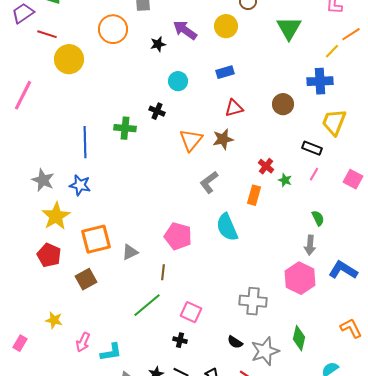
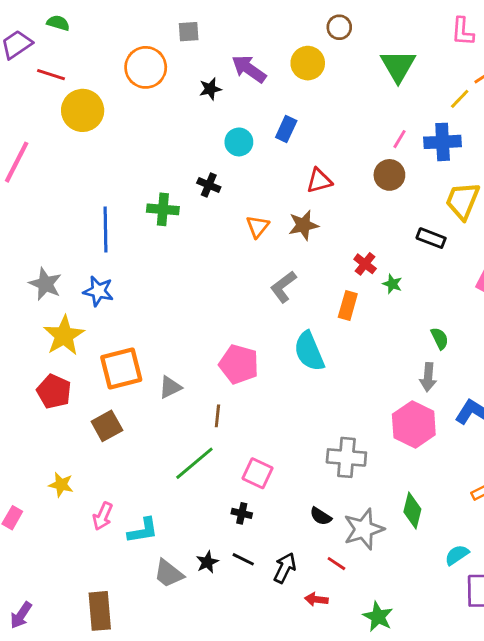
blue rectangle: (225, 72) -> (286, 129), moved, turned -48
orange triangle: (191, 140) -> (258, 227), size x0.7
pink line: (314, 174) -> (399, 139), moved

